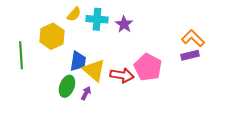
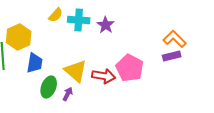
yellow hexagon: (52, 36) -> (19, 37), moved
blue trapezoid: (78, 61) -> (35, 63), moved

